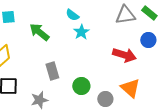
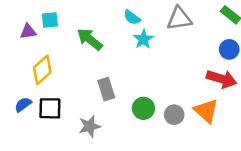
gray triangle: (125, 15) -> (179, 19), moved
red arrow: (124, 55) -> (222, 79), moved
gray circle: (105, 99) -> (174, 115), moved

